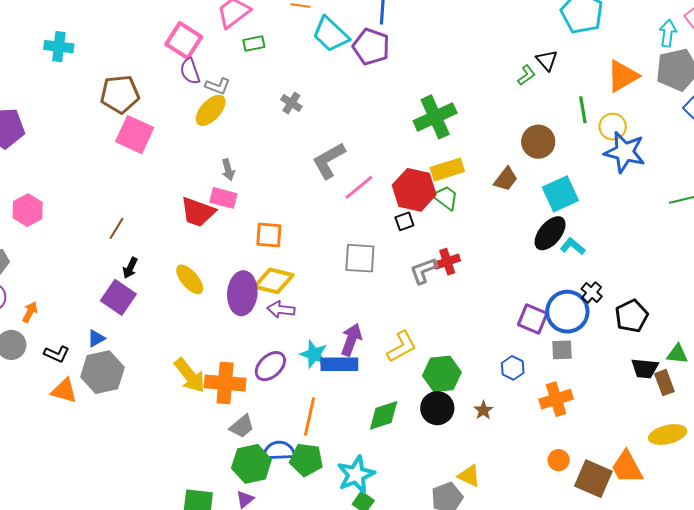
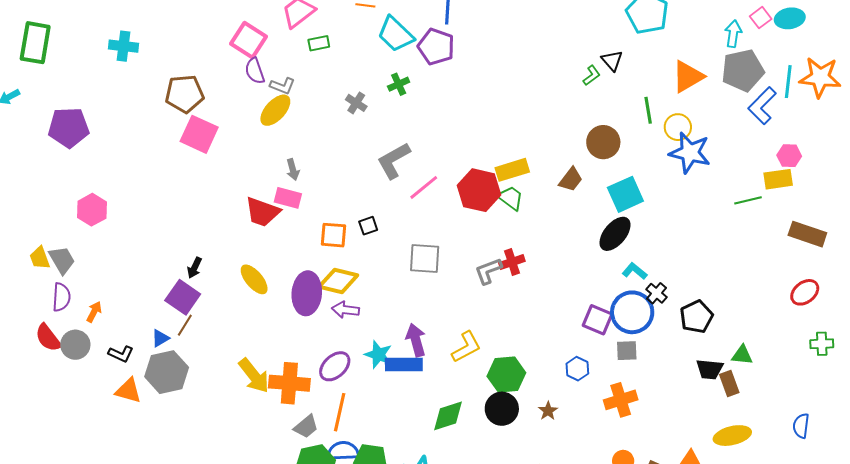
green cross: (435, 117) -> (399, 84), moved, size x0.5
black square: (404, 221) -> (368, 226), moved
brown line: (116, 228) -> (185, 325), moved
cyan L-shape: (573, 246) -> (635, 271), moved
purple arrow: (351, 340) -> (416, 340), turned -36
orange line: (310, 416) -> (340, 412), moved

